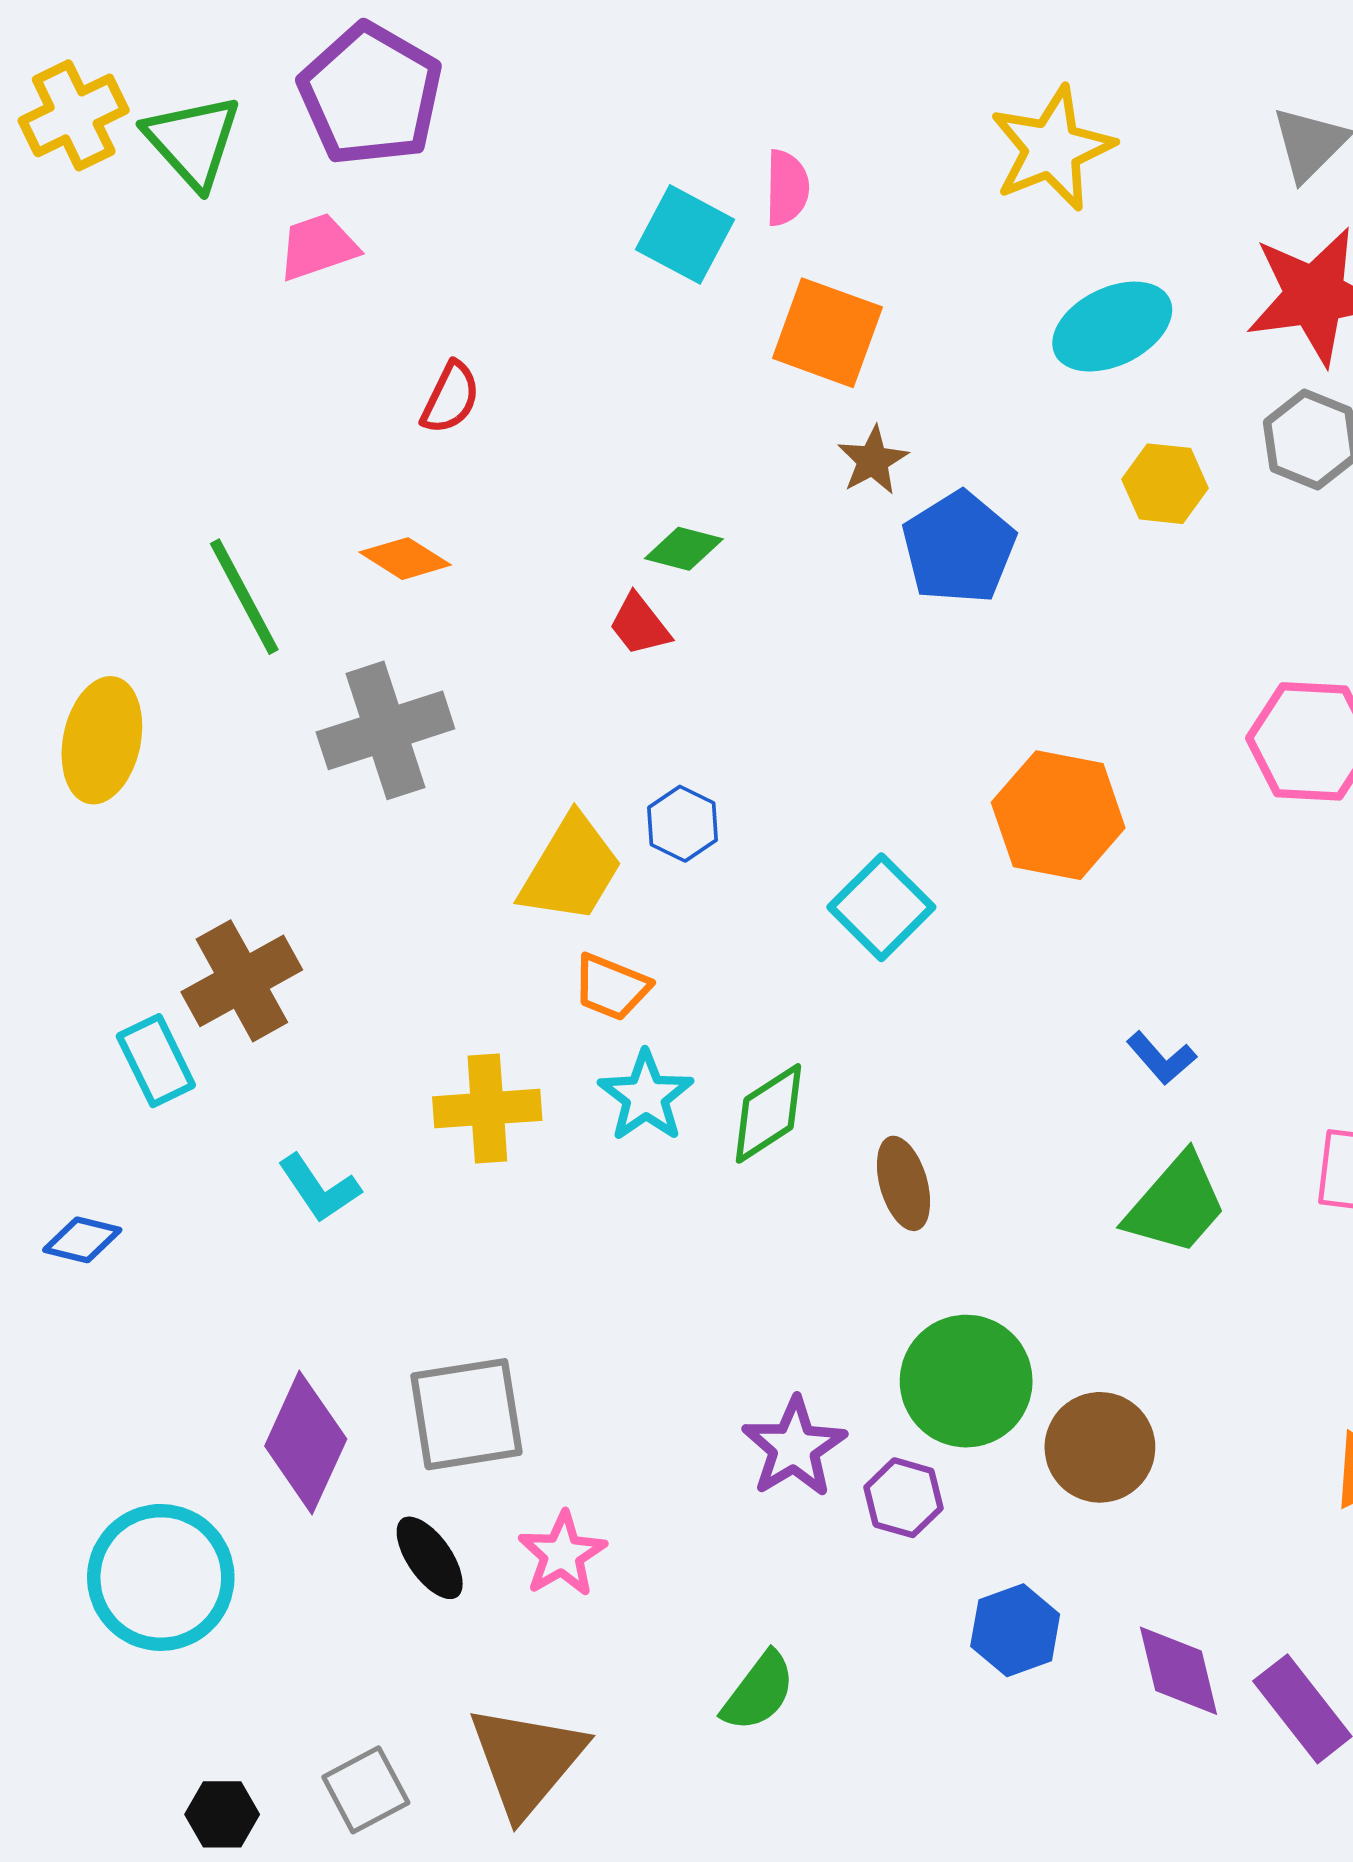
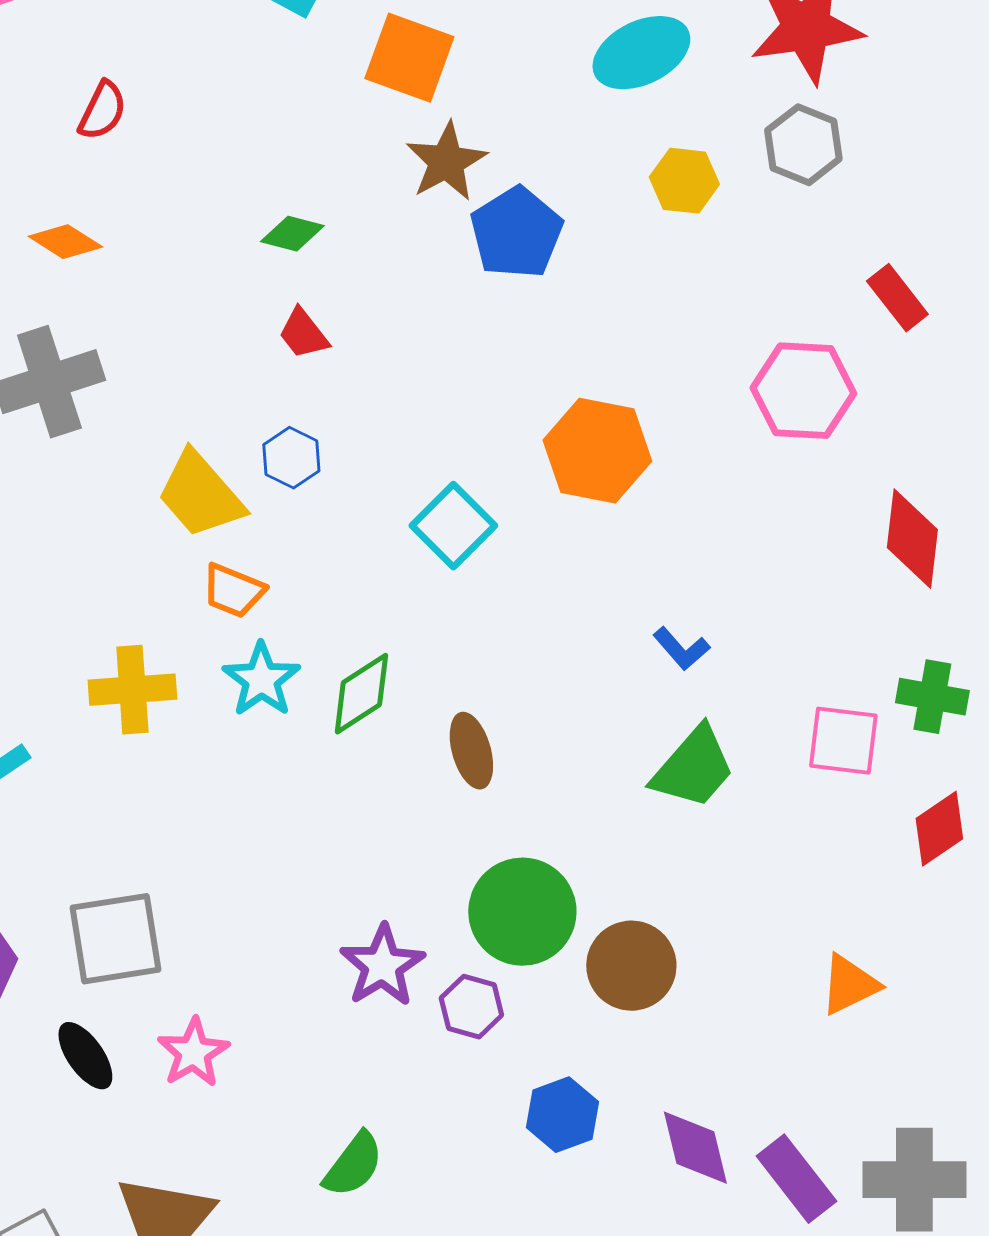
brown star: (873, 460) -> (446, 162), size x1.4
red trapezoid: (640, 625) -> (303, 334), moved
yellow trapezoid: (571, 869) -> (200, 495), turned 108

